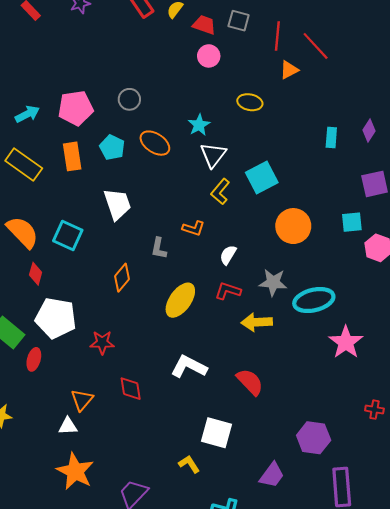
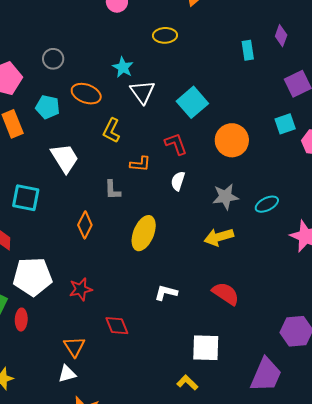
yellow L-shape: (220, 192) -> (111, 131), moved
red L-shape: (228, 291) -> (176, 144), moved, turned 65
cyan ellipse: (314, 300) -> (267, 204), size x0.6
white L-shape: (189, 367) -> (166, 293), size x0.7
purple trapezoid: (272, 475) -> (266, 375), size x1.4

